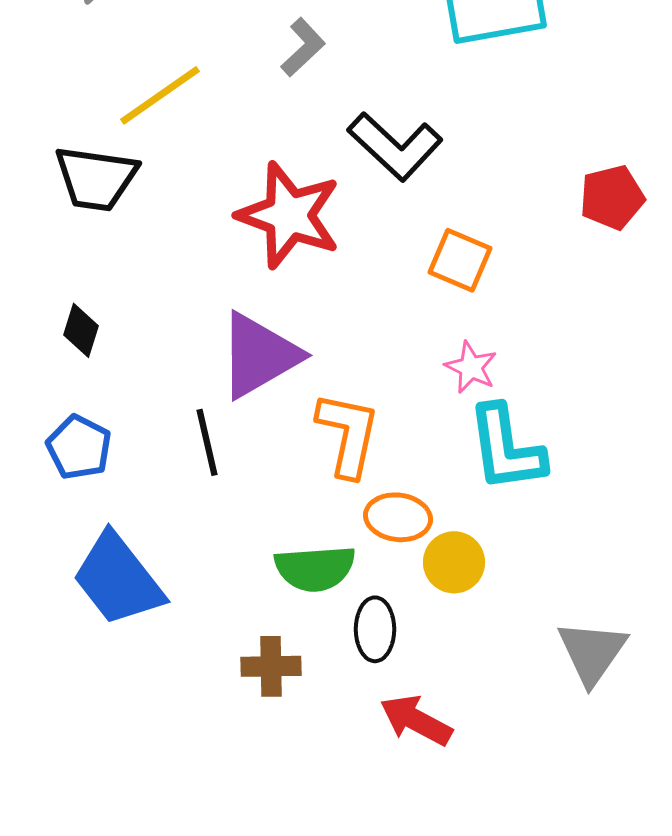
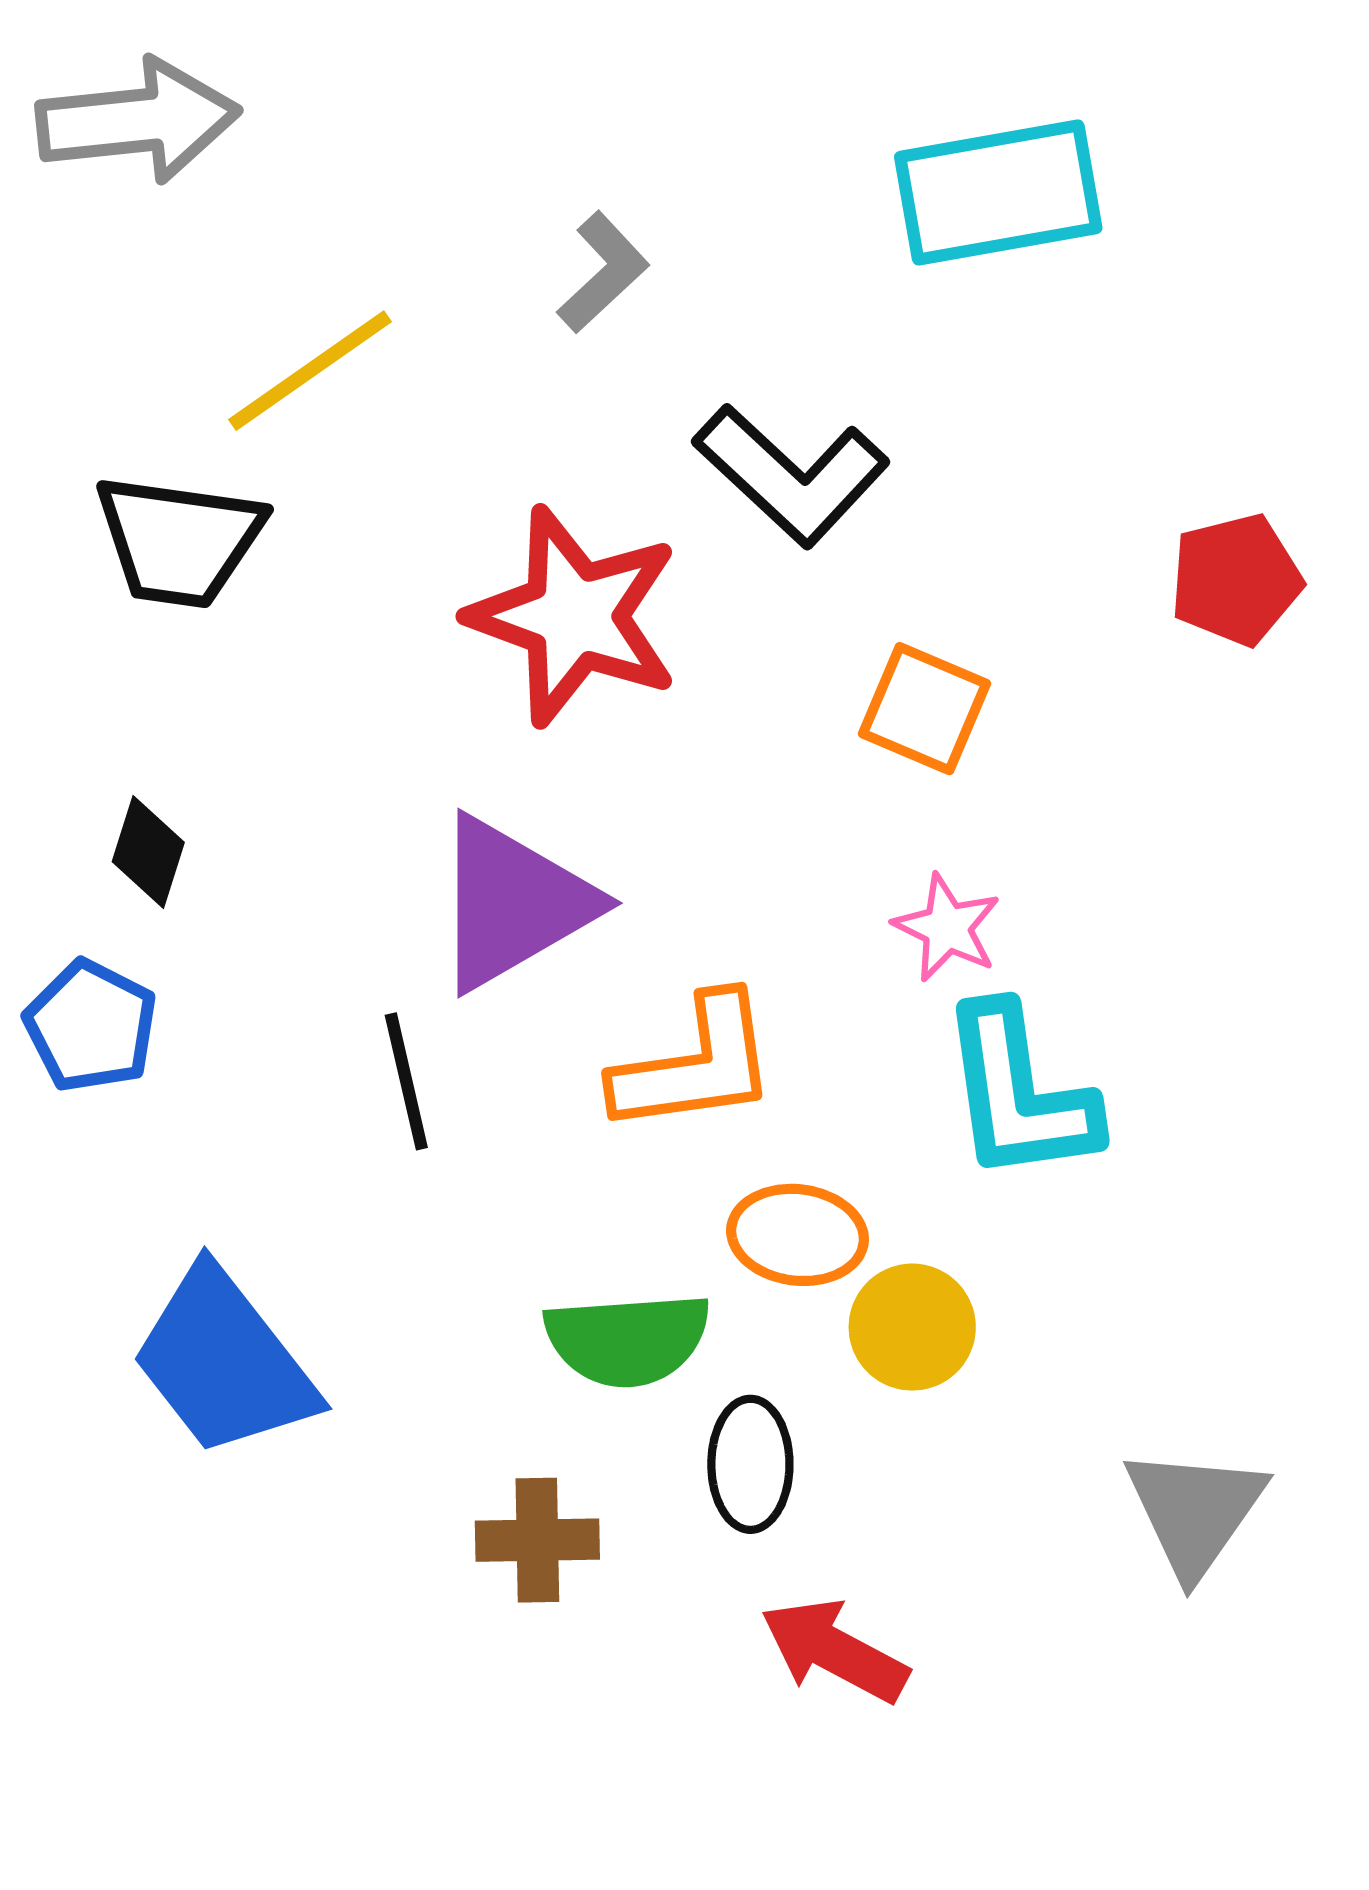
orange L-shape: (348, 434) -> (695, 1065), turned 70
blue pentagon: (79, 447) -> (91, 1026), moved

